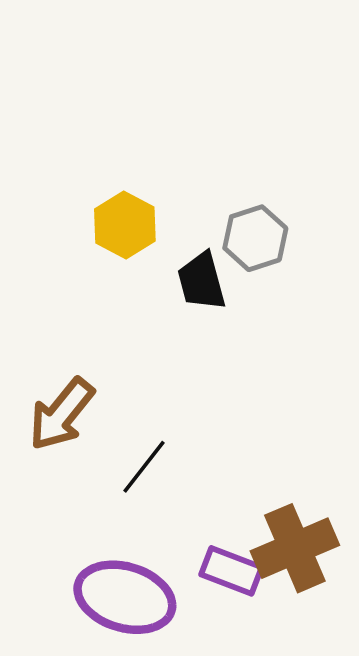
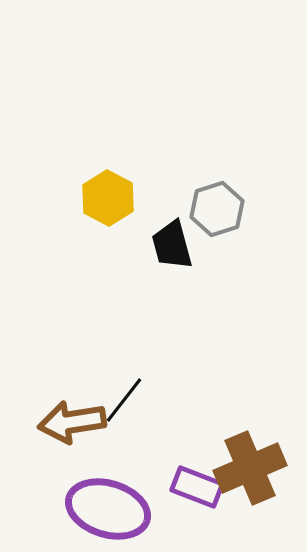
brown arrow: (61, 414) -> (72, 422), moved, turned 42

